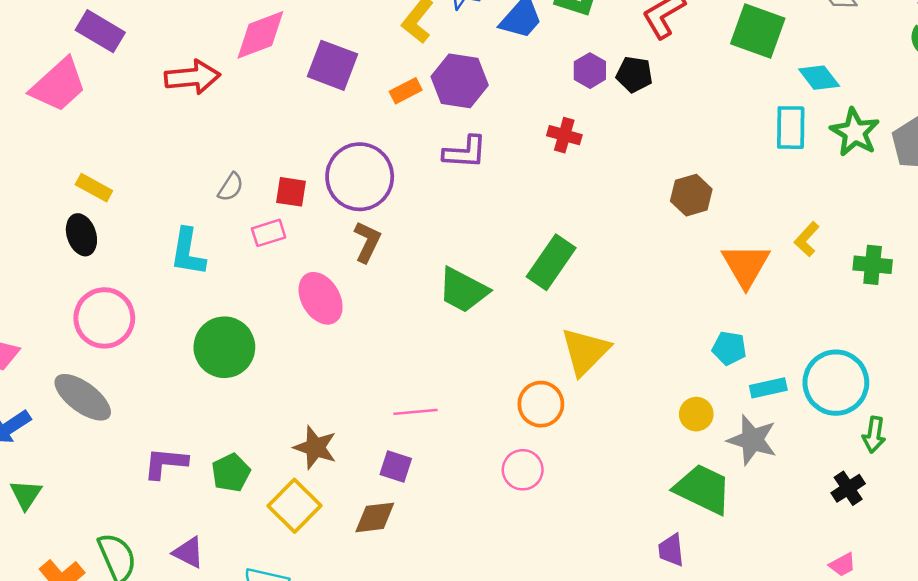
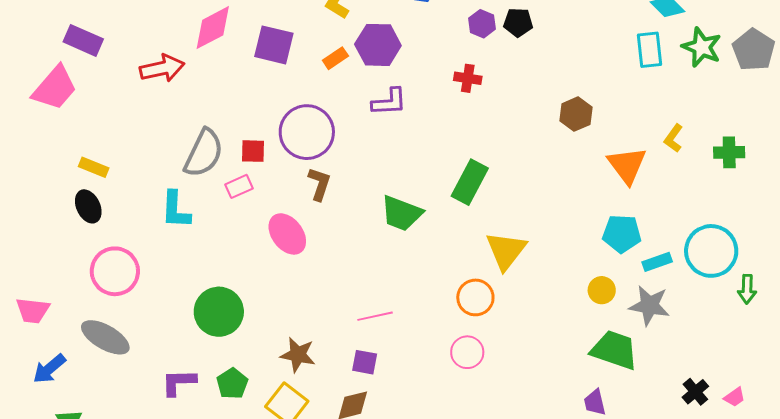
gray semicircle: (231, 187) -> (204, 153), size x2.0
green circle: (224, 347) -> (219, 312), moved
cyan pentagon: (729, 348) -> (622, 234), size x1.4
black cross: (848, 488) -> (695, 392), moved

